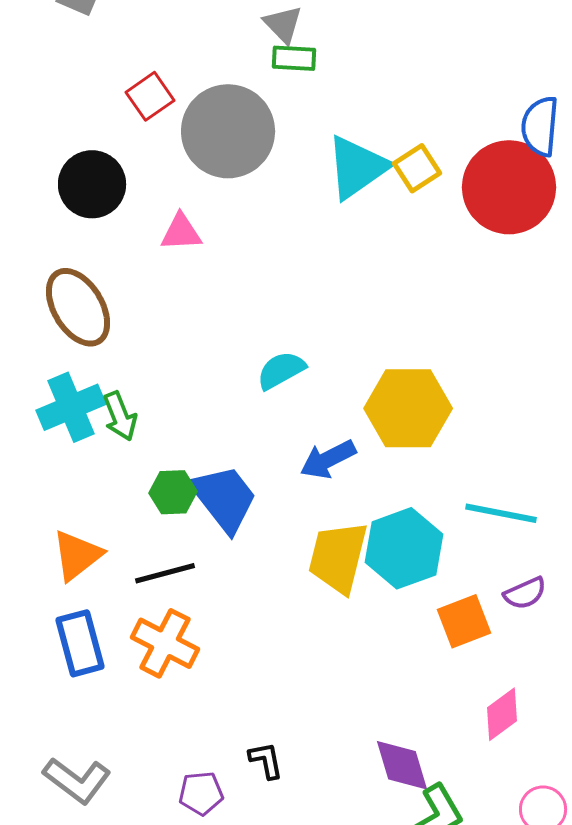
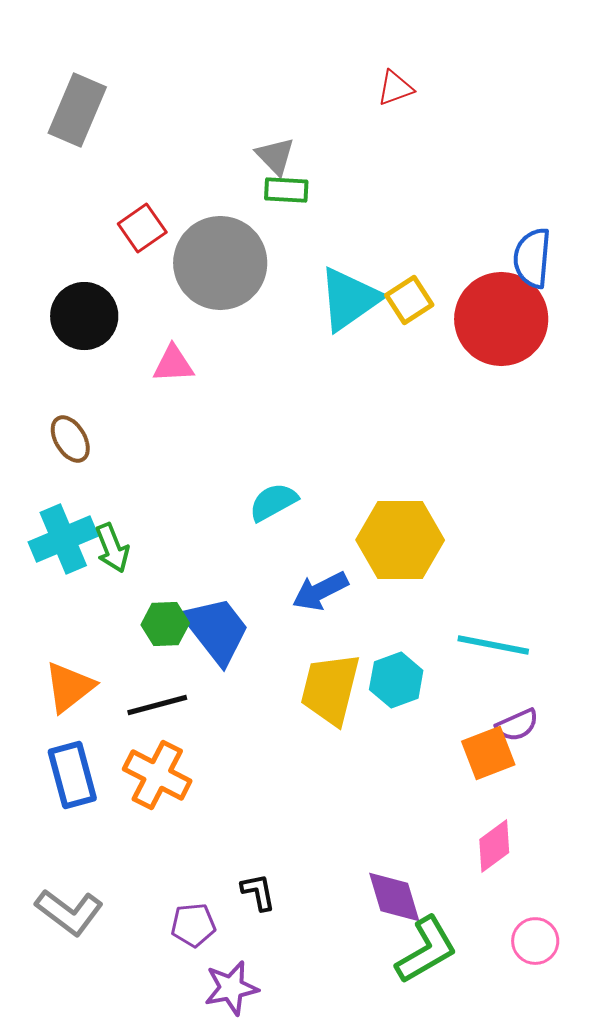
brown ellipse: (78, 307) -> (70, 439), size x0.6
cyan hexagon: (404, 548) -> (396, 680), size x0.7
orange square: (464, 621) -> (488, 753), moved

